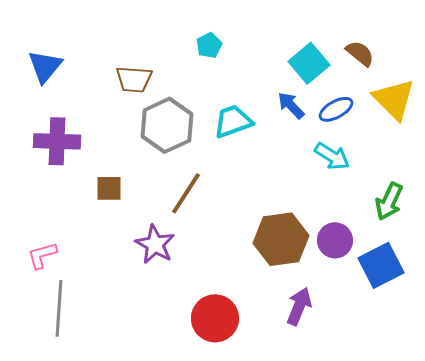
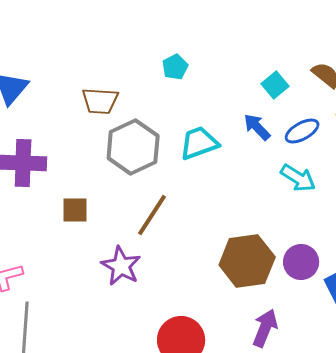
cyan square: (309, 63) -> (275, 85), size x0.7

